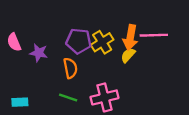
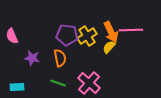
orange arrow: (130, 38) -> (111, 32), turned -35
purple star: (39, 53) -> (32, 58), moved
pink cross: (104, 97) -> (89, 83), turned -35

